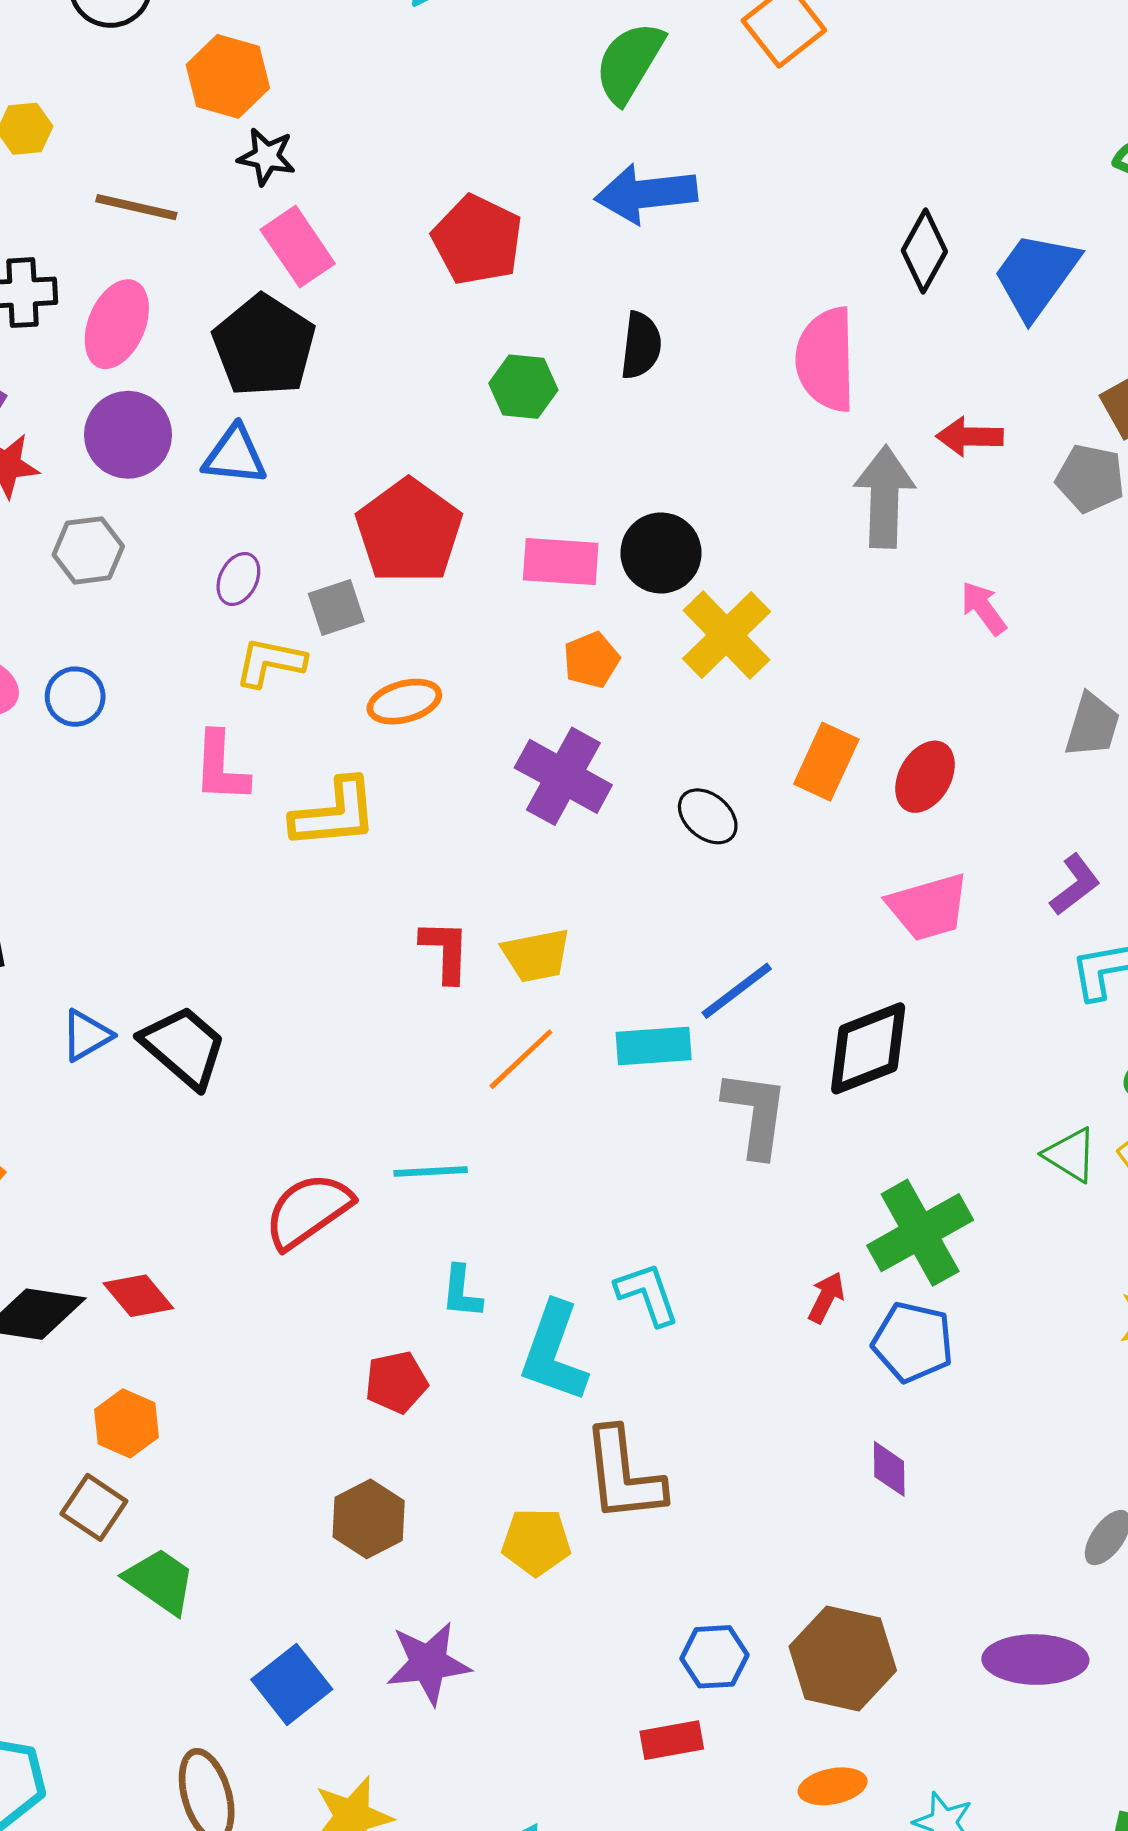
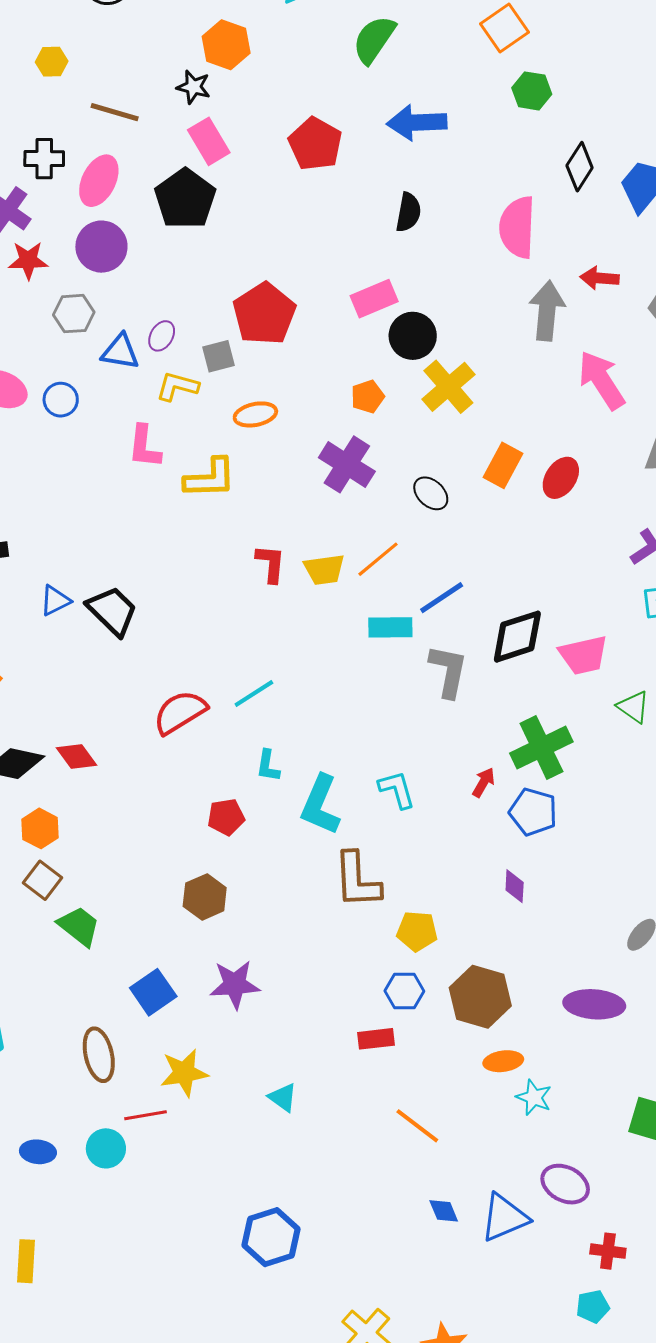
green semicircle: (629, 62) -> (374, 39), moved
orange hexagon: (228, 76) -> (226, 45), moved
green hexagon: (523, 387) -> (532, 91), moved
blue triangle: (235, 455) -> (120, 352), moved
pink rectangle: (561, 562) -> (374, 299), moved, turned -30
pink arrow: (984, 608) -> (602, 380), size x1.8
pink trapezoid: (928, 907) -> (583, 655), moved
orange line: (521, 1059) -> (378, 559), moved
cyan line: (431, 1171) -> (254, 694), turned -33
cyan L-shape: (647, 1294) -> (397, 789), moved
orange hexagon: (127, 1423) -> (40, 828), moved
yellow pentagon: (536, 1542) -> (417, 931), moved
orange ellipse: (833, 1786) -> (503, 1061), moved

